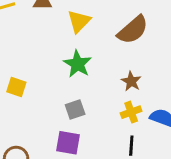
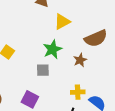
brown star: (131, 81) -> (80, 60), moved
gray square: (75, 110) -> (43, 70), moved

